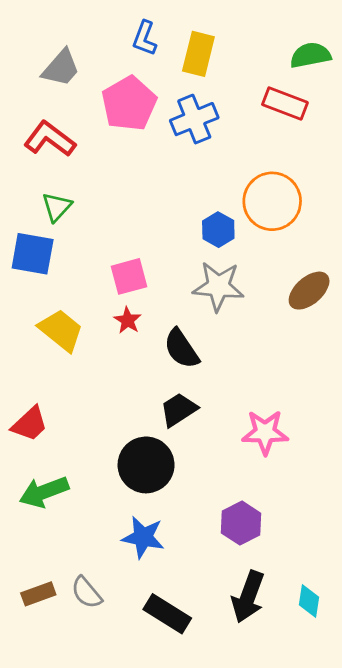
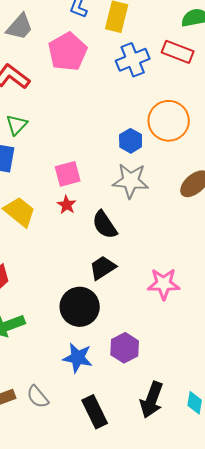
blue cross: (194, 119) -> (133, 60), moved
purple hexagon: (241, 523) -> (125, 348), moved
black rectangle: (167, 614) -> (95, 412), turned 32

